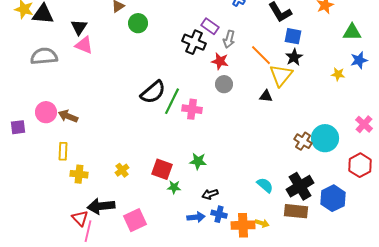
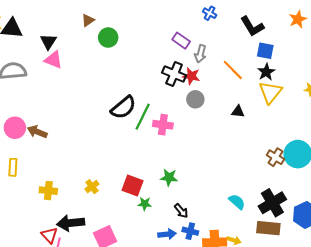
black cross: (194, 42) -> (174, 74), moved
yellow triangle: (281, 75) -> (270, 92), moved
yellow rectangle: (63, 151) -> (13, 167), moved
black arrow: (210, 194) -> (181, 211), turned -112

